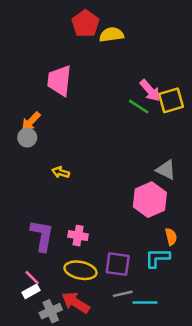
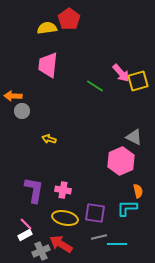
yellow semicircle: (111, 35) -> (47, 28), moved
green line: (139, 107) -> (95, 86), moved
orange arrow: (31, 121) -> (13, 96), moved, turned 48

